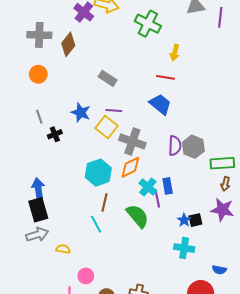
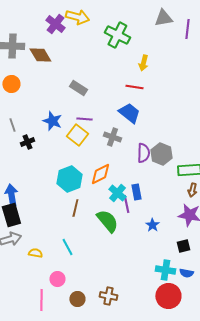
brown diamond: (68, 44) -> (40, 55), turned -70
gray cross: (132, 141) -> (112, 137), moved, size x0.7
black square: (195, 220) -> (183, 246), moved
cyan line: (96, 224) -> (67, 247), moved
cyan cross: (184, 248) -> (165, 270), moved

